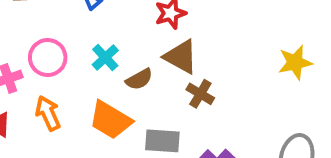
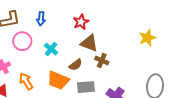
pink circle: (48, 57) -> (22, 41), moved
brown semicircle: (139, 79) -> (76, 65), moved

